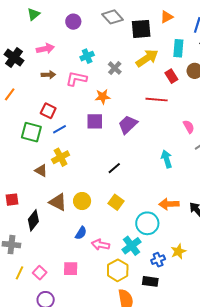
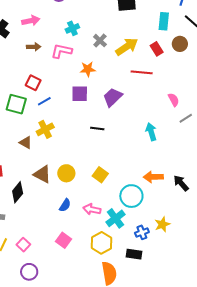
yellow arrow: (147, 58) -> (127, 47), moved
black line: (114, 168) -> (97, 129), moved, turned 48
pink arrow: (101, 245) -> (92, 209), moved
pink square: (71, 269) -> (64, 240), moved, turned 35

